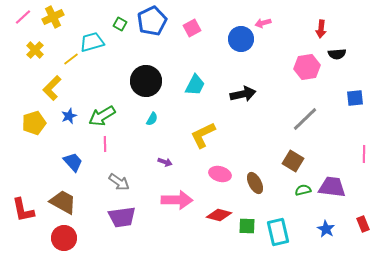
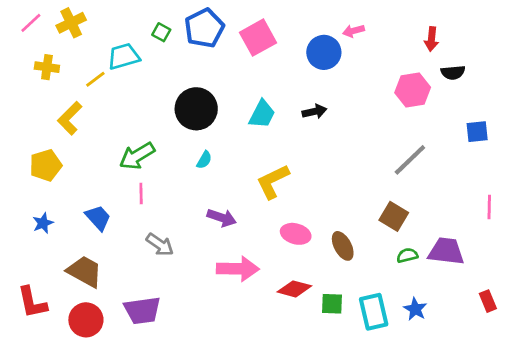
pink square: (192, 28) -> (258, 38), size x1.5
yellow cross: (35, 50) -> (47, 67), turned -36
black arrow: (243, 94) -> (314, 112), moved, size x0.7
blue star: (69, 116) -> (43, 223), moved
purple arrow: (165, 162) -> (222, 218), size x1.5
red L-shape: (23, 210) -> (32, 302), moved
purple trapezoid: (122, 217) -> (142, 310), moved
blue star: (326, 229) -> (415, 309), moved

